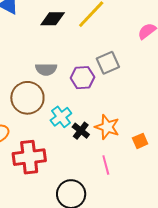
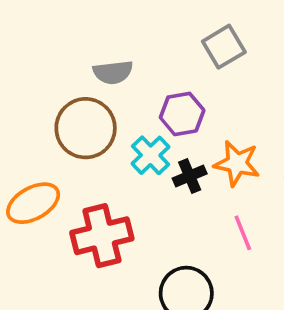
purple hexagon: (83, 78) -> (182, 114), moved
black cross: (81, 131) -> (190, 176), turned 36

